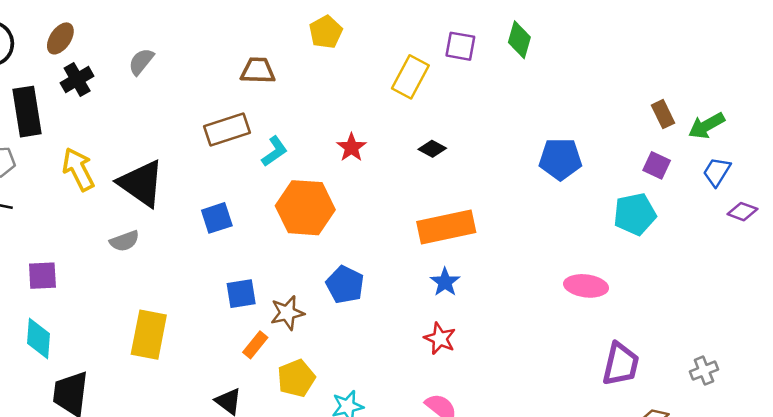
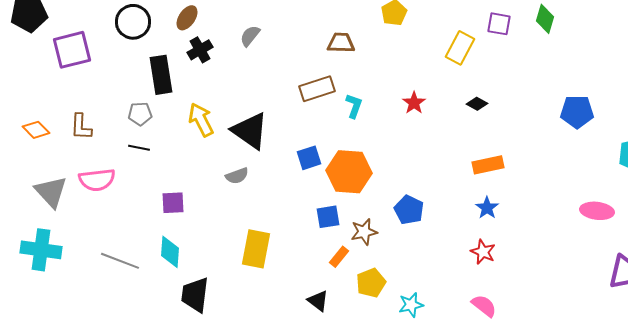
cyan L-shape: (274, 151) -> (354, 106), turned -35
orange hexagon: (305, 208) -> (349, 172), moved
orange rectangle: (446, 227) -> (488, 165), size x0.7

